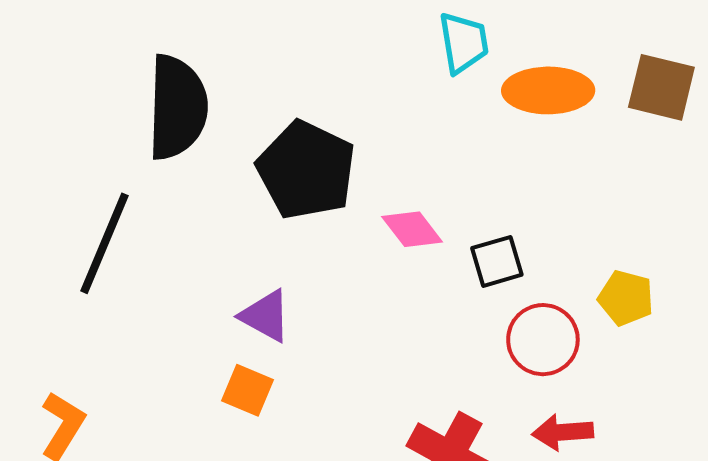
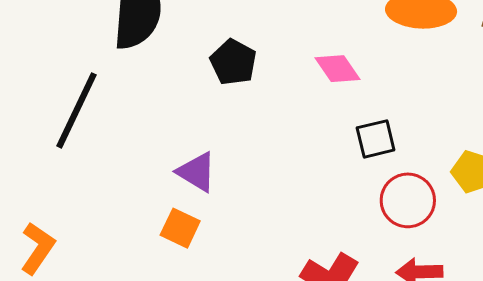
black pentagon: (306, 170) -> (233, 62), size x0.6
pink diamond: (412, 229) -> (338, 69), moved

